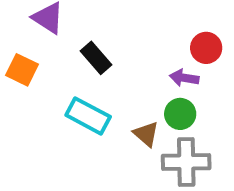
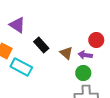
cyan rectangle: (88, 116) -> (21, 67), moved
brown triangle: (146, 134) -> (66, 53), moved

